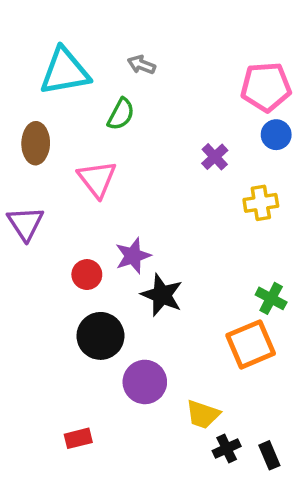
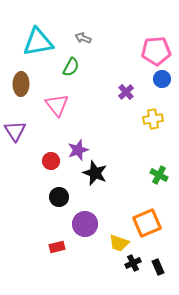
black circle: (100, 336) -> (59, 197), size x0.7
orange square: (251, 344) -> (147, 223), moved
red rectangle: (78, 438) -> (57, 247), moved

